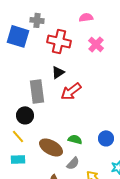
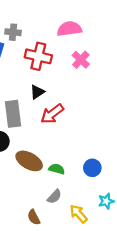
pink semicircle: (86, 17) -> (69, 29), size x1.5
brown ellipse: (51, 147) -> (29, 161), moved

